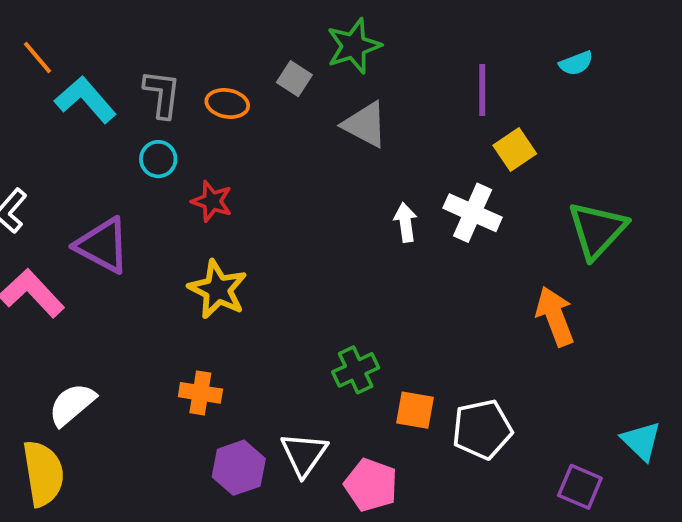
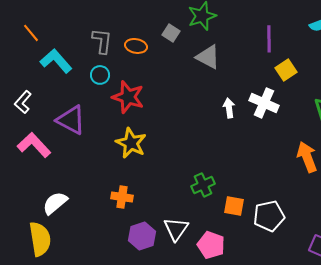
orange line: (37, 57) -> (31, 33), moved
cyan L-shape: (85, 100) -> (56, 61), moved
red star: (212, 201) -> (128, 97), size x1.5

